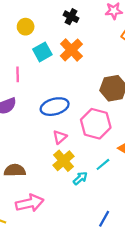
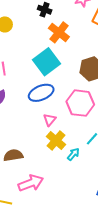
orange cross: (71, 50) -> (59, 32), moved
cyan square: (42, 52) -> (47, 62), moved, size x1.5

